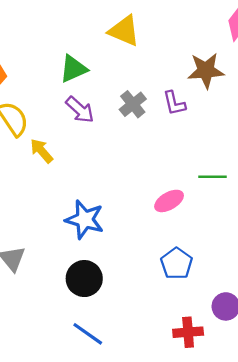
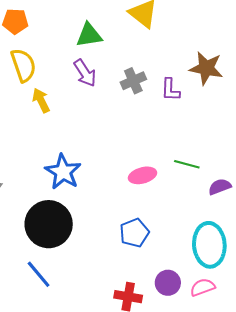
black circle: (84, 279) -> (49, 224), size x1.4

